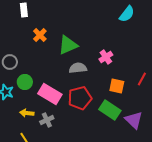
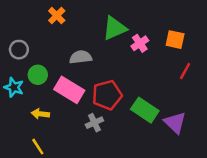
green triangle: (68, 45) -> (115, 28), moved
gray semicircle: (78, 68) -> (81, 57), moved
orange square: (117, 86) -> (175, 40), moved
gray cross: (47, 120) -> (94, 123), moved

